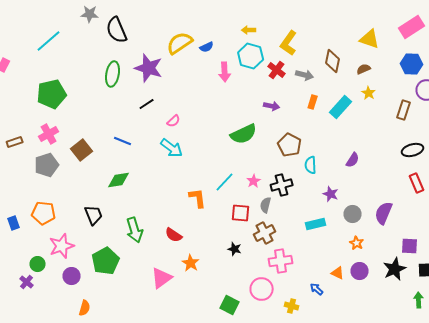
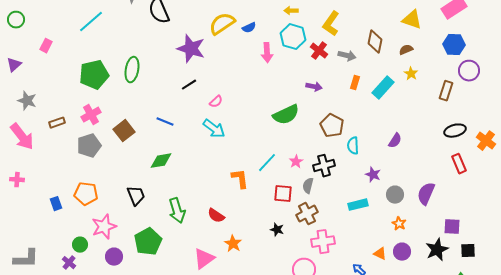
green ellipse: (113, 74) -> (132, 70), moved

